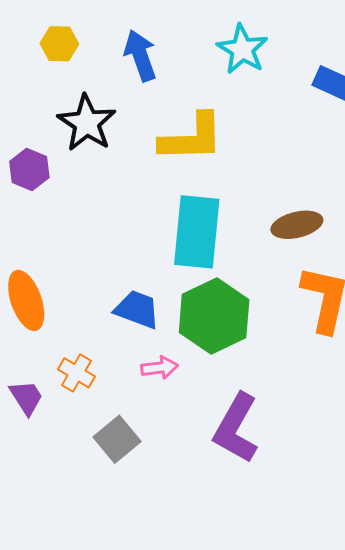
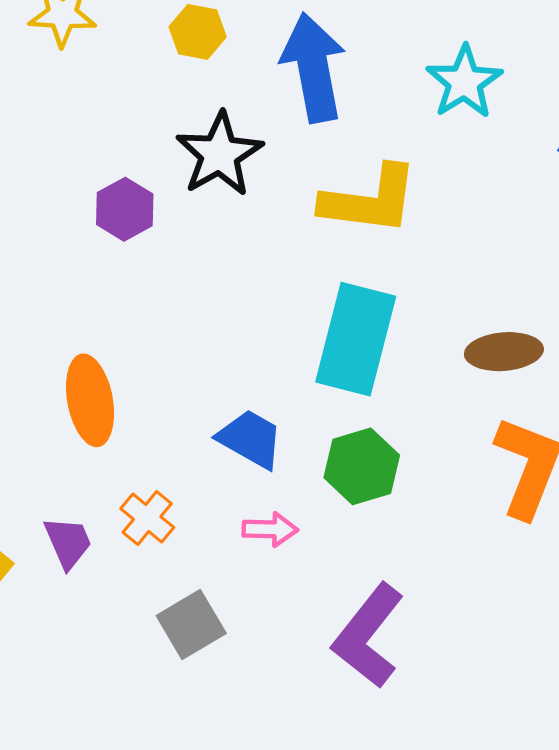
blue arrow: (140, 55) -> (313, 68), size x1.4
green hexagon: (214, 316) -> (362, 466), size x0.7

